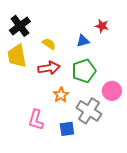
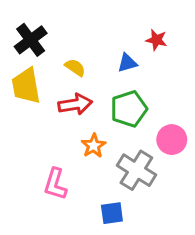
blue square: (67, 129) -> (112, 213), moved

